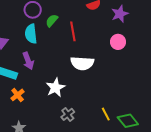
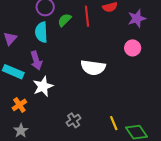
red line: (73, 31) -> (87, 16), moved
white star: (55, 88) -> (43, 86), moved
orange cross: (18, 95) -> (19, 105), moved

